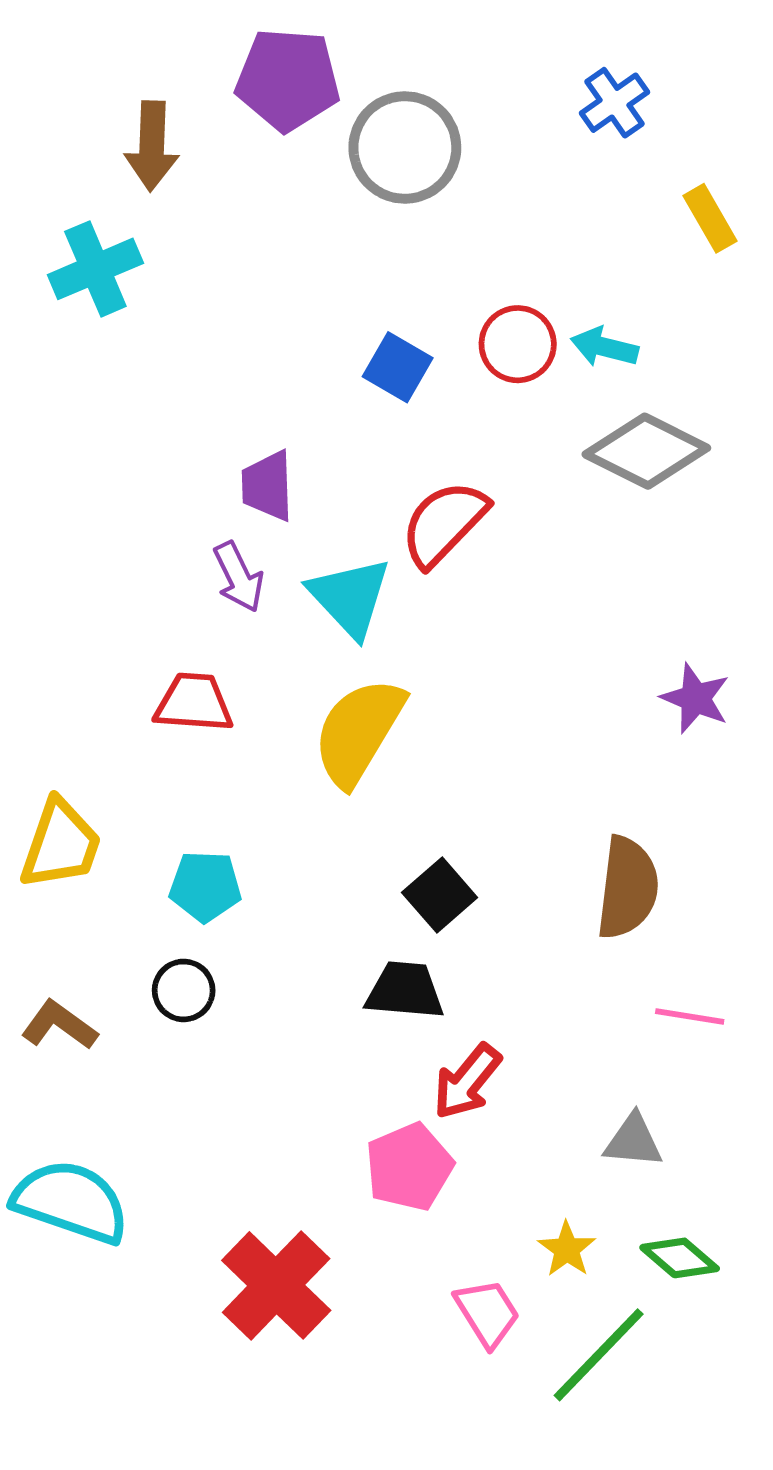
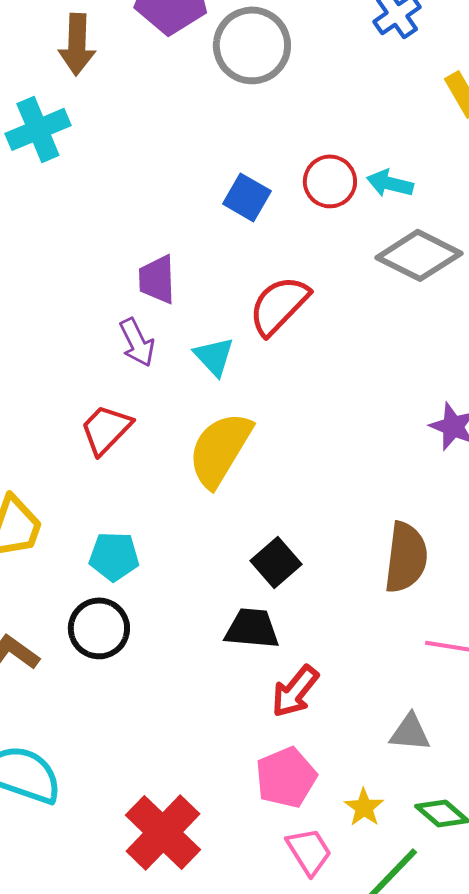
cyan triangle: (350, 597) -> (214, 356), size x0.7
red trapezoid: (194, 703) -> (106, 429), turned -50
black circle: (184, 990) -> (99, 628), size x1.4
pink pentagon: (409, 1167) -> (286, 777), moved

